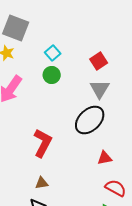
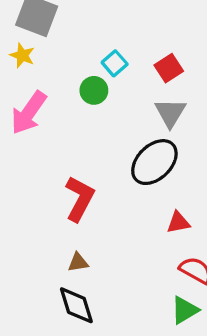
cyan square: (53, 53) -> (115, 63), moved

